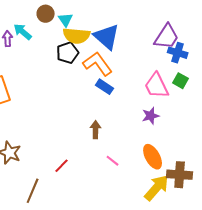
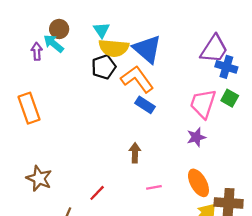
brown circle: (46, 14) -> (59, 29), moved
pink trapezoid: (157, 86) -> (203, 104), turned 44
pink line: (113, 161) -> (154, 187), turned -48

